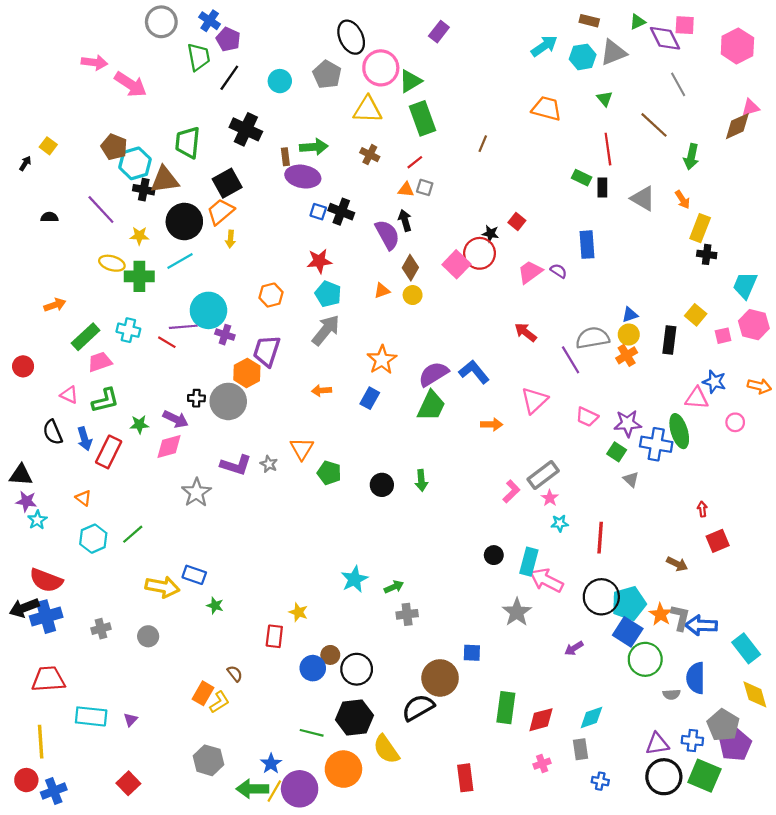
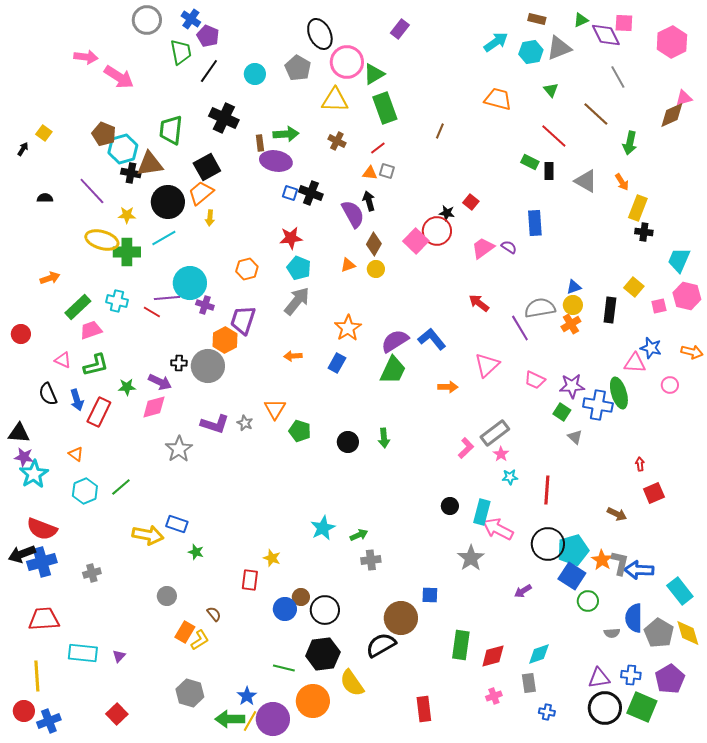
red line: (608, 149) -> (554, 136), turned -40
yellow ellipse: (112, 263) -> (102, 240), size x1.4
cyan star: (37, 520) -> (34, 474), size x1.6
gray circle: (148, 636) -> (167, 596), moved
green circle: (645, 659) -> (588, 601), size x0.7
gray pentagon: (723, 725) -> (659, 633), moved

